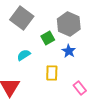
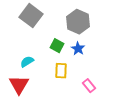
green square: (48, 38) -> (57, 46), moved, turned -32
cyan semicircle: (24, 55) -> (27, 62), moved

